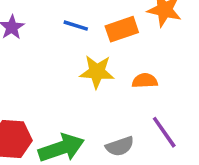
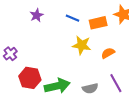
orange semicircle: (145, 81) -> (108, 53), turned -32

